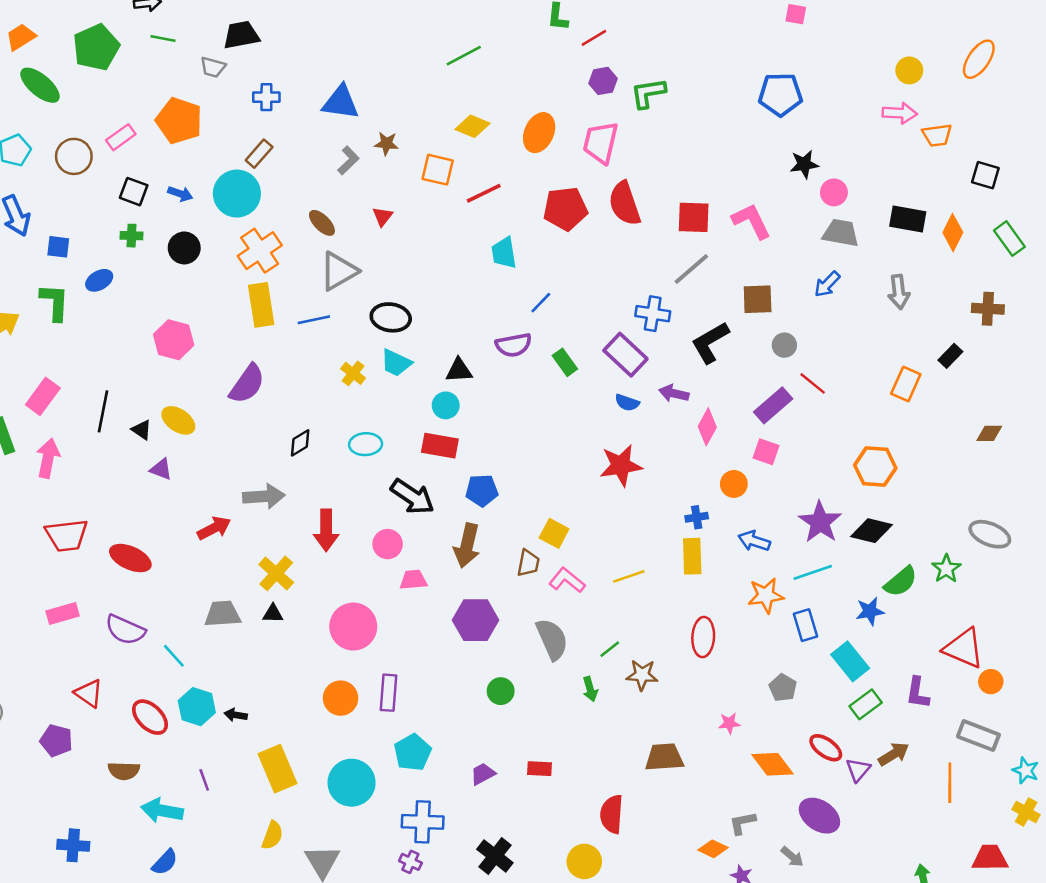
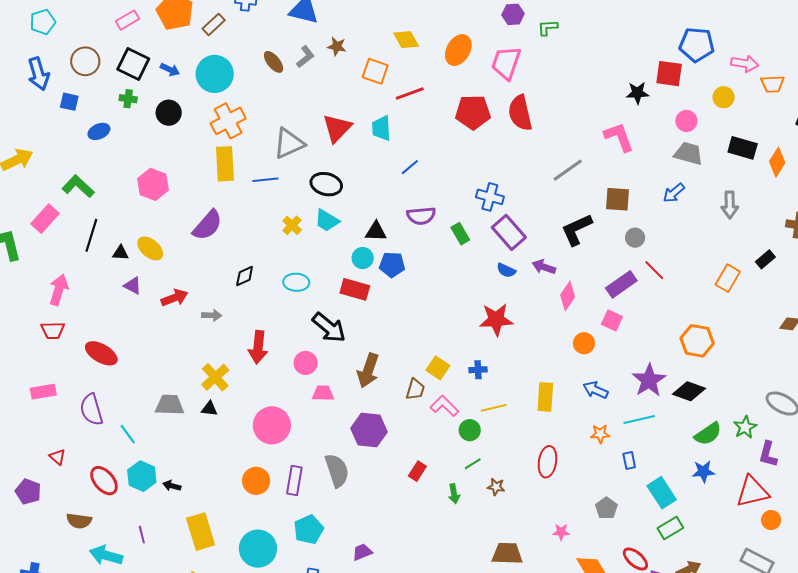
yellow circle: (909, 70) -> (724, 97), moved
green L-shape: (648, 93) -> (548, 28), size x0.7
blue pentagon: (780, 94) -> (697, 45), moved
yellow diamond: (472, 126) -> (406, 40), turned 32
brown rectangle: (259, 154) -> (214, 24), moved
brown circle: (74, 156) -> (85, 61), moved
black star: (804, 164) -> (637, 93), moved
black square: (134, 192) -> (133, 64), size x1.4
red triangle: (383, 216) -> (337, 128), moved, size x1.8
red square: (694, 217) -> (669, 74), moved
brown ellipse: (322, 223) -> (274, 62), moved
cyan trapezoid: (504, 253) -> (381, 128), moved
green L-shape: (55, 302) -> (78, 186), moved, turned -56
blue line: (541, 303) -> (410, 167), moved
blue cross: (653, 314) -> (490, 197), moved
black triangle: (142, 430) -> (120, 253), turned -36
pink arrow: (48, 458) -> (59, 290), moved
blue pentagon: (482, 490) -> (392, 265), moved
gray arrow: (264, 496) -> (212, 315), size x0.6
blue cross: (697, 517) -> (478, 370), moved
red arrow: (214, 528) -> (174, 298), moved
red trapezoid: (67, 535) -> (53, 330), size x0.7
orange star: (766, 595) -> (600, 434), size x0.7
blue star: (870, 611) -> (703, 472), moved
blue rectangle: (805, 625) -> (629, 461), size x0.7
purple semicircle: (125, 630) -> (91, 410), turned 44
gray semicircle: (552, 639) -> (337, 470), moved
red triangle: (964, 648) -> (752, 492), turned -42
brown star: (642, 675) -> (496, 487), size x0.7
green circle: (501, 691) -> (470, 430), moved
red triangle: (89, 693) -> (58, 457), size x0.7
purple L-shape: (918, 693) -> (768, 454), moved
red rectangle: (539, 769) -> (417, 471), moved, turned -66

